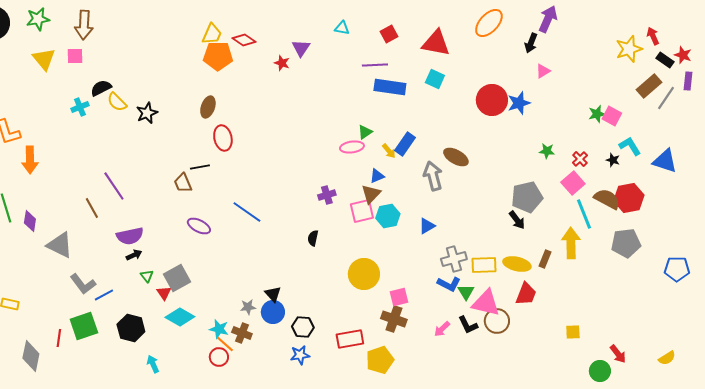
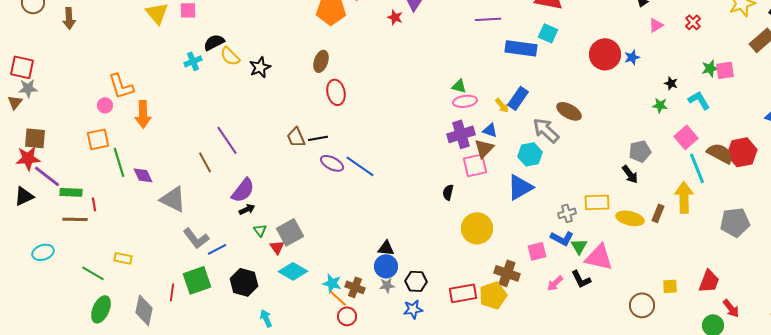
blue rectangle: (390, 87) -> (521, 48), moved
blue star: (519, 103) -> (632, 57), size x0.7
pink square: (612, 116) -> (725, 70), turned -36
green triangle: (365, 132) -> (459, 86), moved, turned 49
cyan L-shape: (630, 146) -> (699, 100), moved
red cross: (580, 159) -> (693, 22), moved
black star: (613, 160) -> (671, 83), moved
black line: (200, 167) -> (318, 138), moved
blue triangle: (377, 176) -> (490, 130), turned 42
gray arrow: (433, 176) -> (546, 130), turned -32
purple cross: (327, 195) -> (461, 134), moved, size x1.5
gray pentagon: (527, 197) -> (640, 151), size x0.7
cyan hexagon: (388, 216) -> (530, 154), moved
purple diamond: (30, 221) -> (143, 175), turned -35
purple ellipse: (199, 226) -> (332, 163), moved
blue triangle: (427, 226) -> (520, 187), moved, size x1.6
purple semicircle: (130, 236) -> (243, 190), turned -40
black semicircle: (313, 238) -> (448, 192), moved
gray pentagon: (626, 243) -> (735, 222), moved
gray cross: (454, 259) -> (567, 213), size x0.7
yellow rectangle: (484, 265) -> (597, 202), moved
black triangle: (273, 294) -> (386, 248), turned -42
red trapezoid: (526, 294) -> (709, 281), moved
pink square: (399, 297) -> (537, 251), moved
gray star: (248, 307) -> (387, 285), moved
brown circle: (497, 321) -> (642, 305), moved
yellow square: (573, 332) -> (670, 286), moved
red circle: (219, 357) -> (347, 316), moved
yellow pentagon: (380, 360) -> (493, 295), moved

